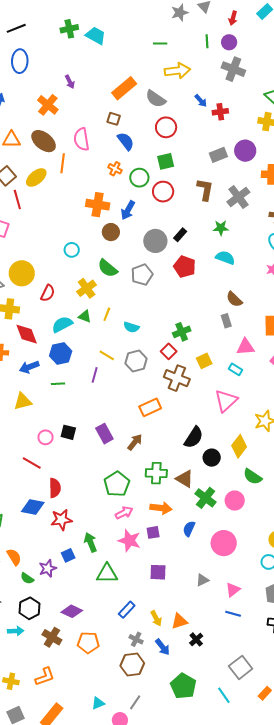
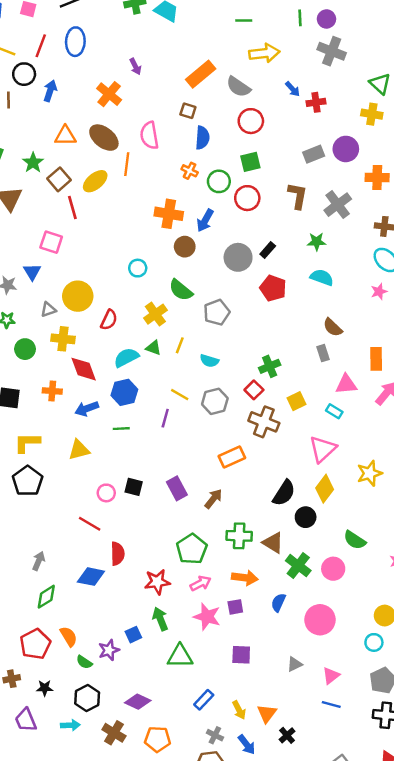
blue semicircle: (126, 141) -> (202, 138), turned 42
gray pentagon: (142, 275) -> (217, 312), moved
yellow diamond: (239, 446) -> (325, 489), moved
red star: (61, 520) -> (157, 582), moved
orange triangle: (179, 621) -> (267, 714), turned -36

